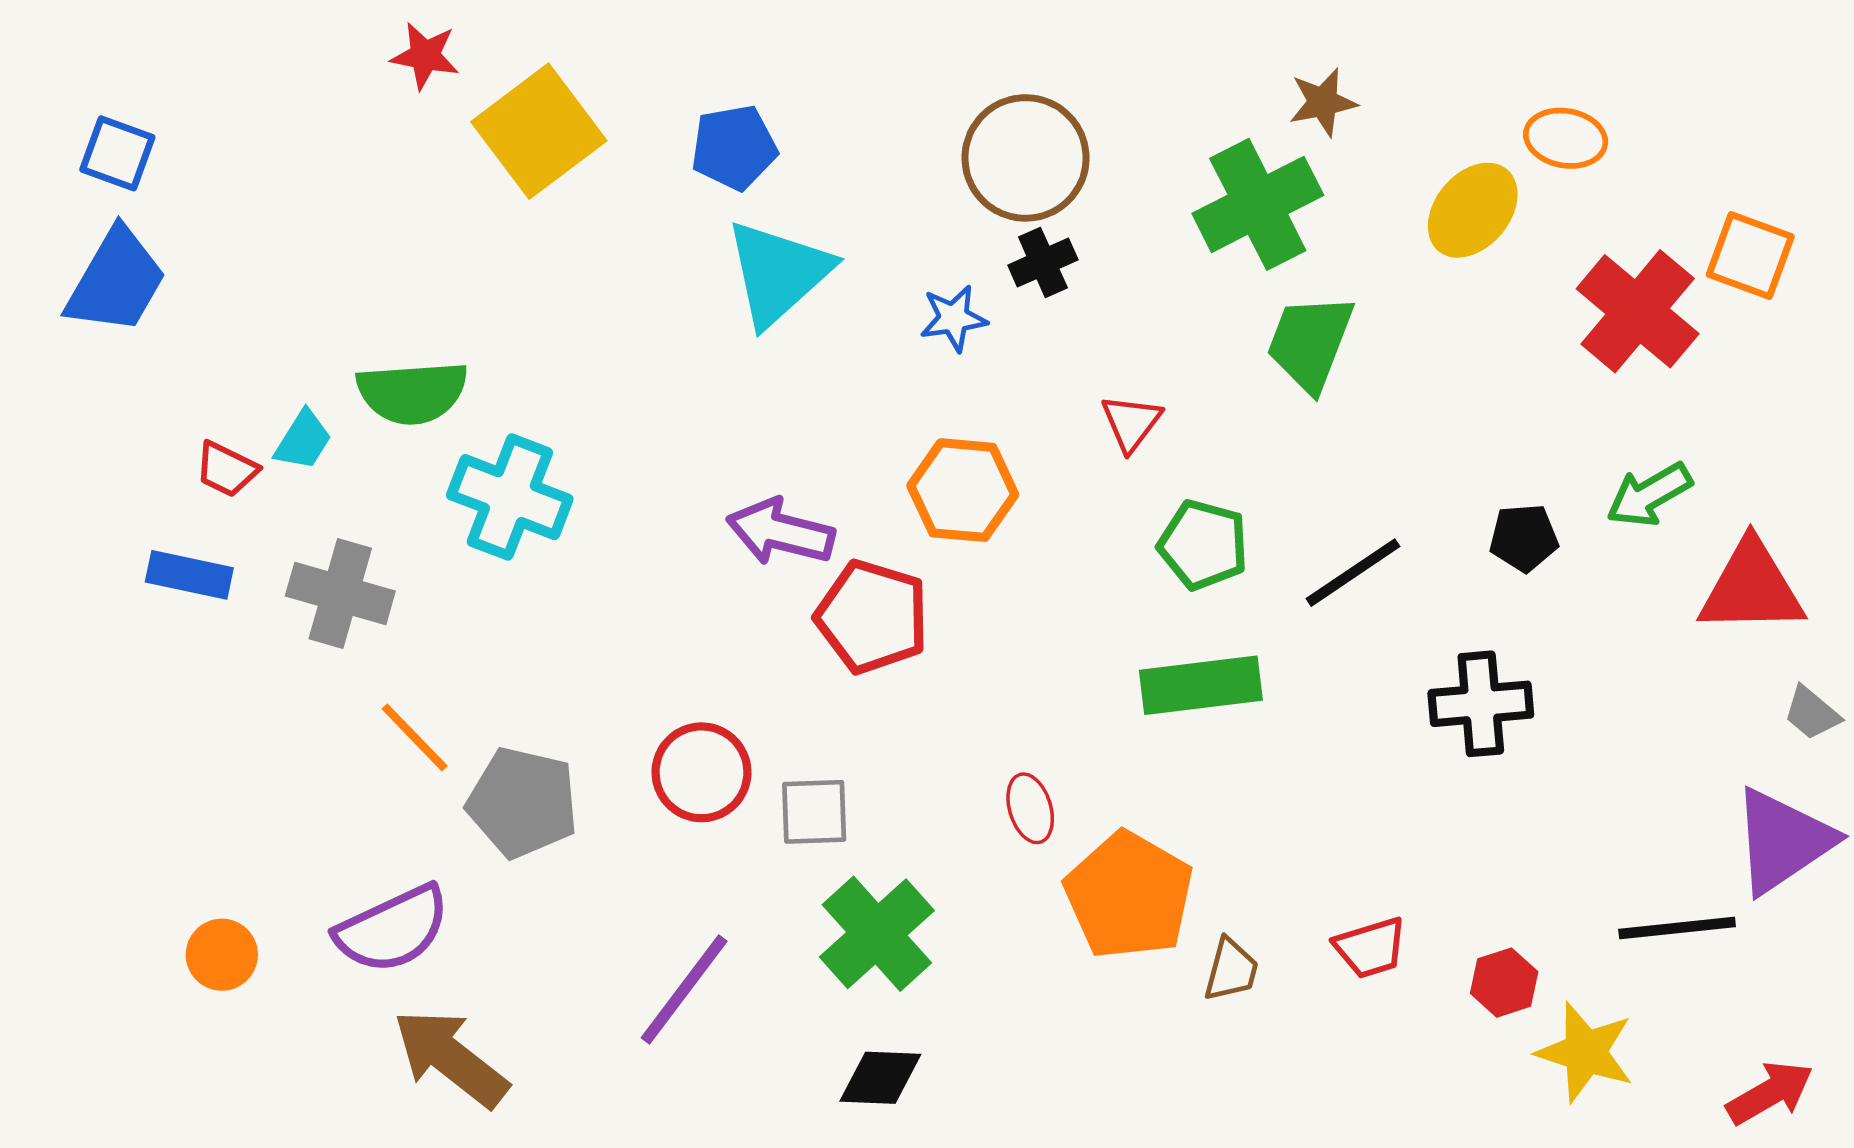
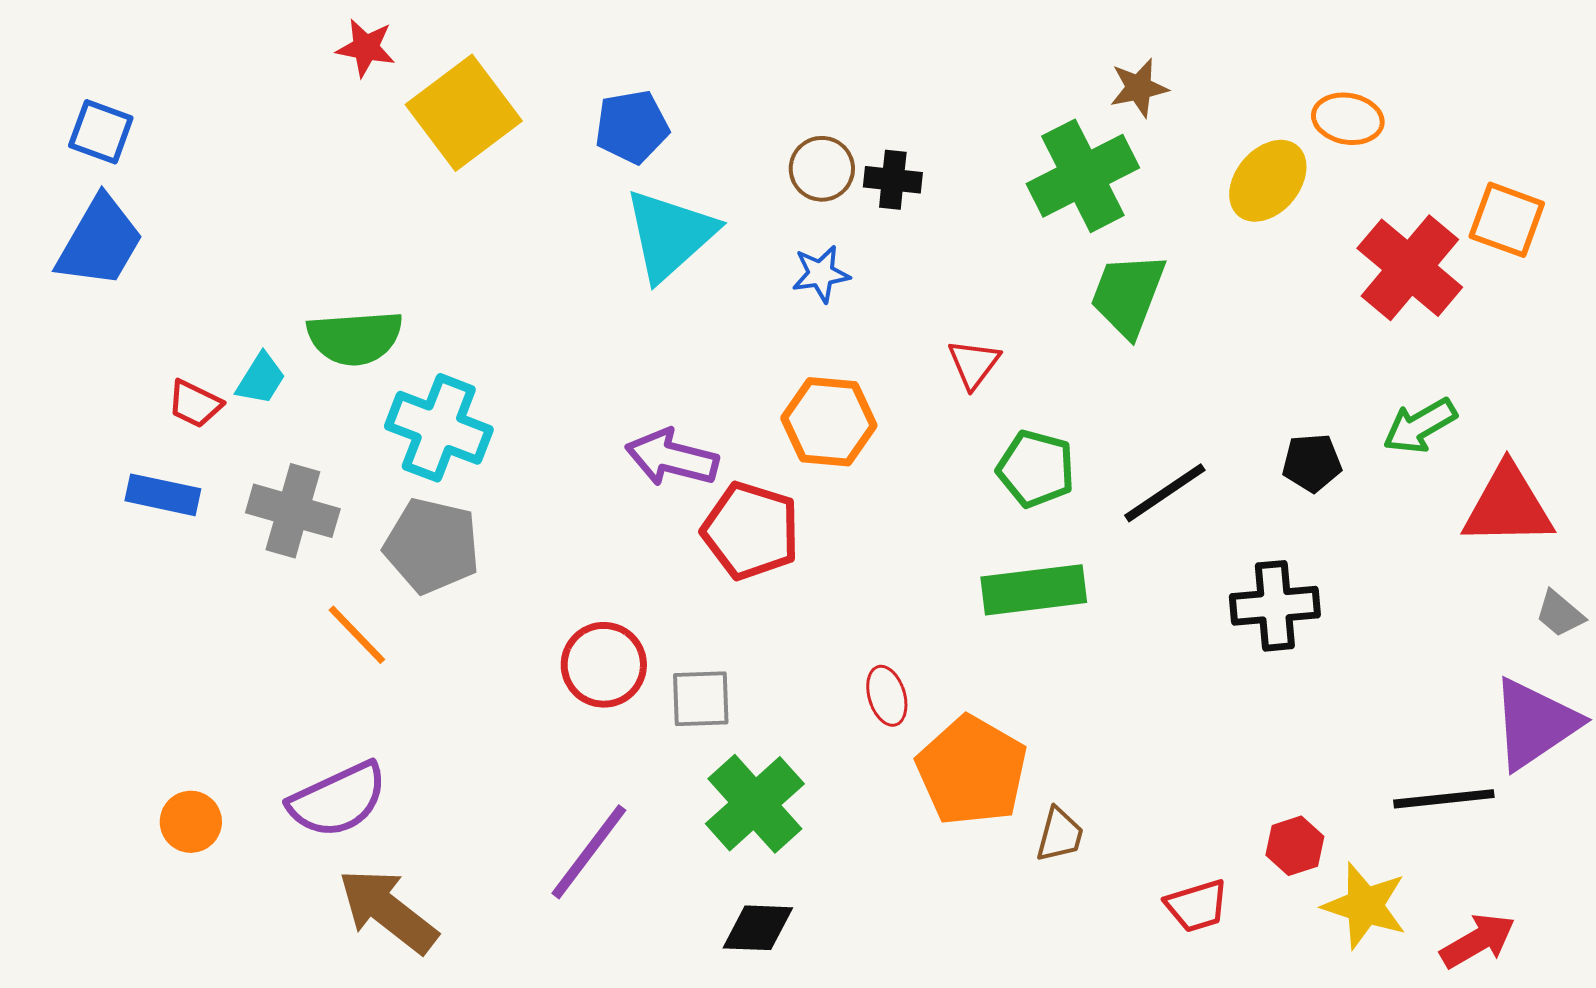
brown circle: (1026, 158) -> (822, 169), moved, size x0.6
black cross: (1043, 262) -> (893, 180), moved, turned 30
gray pentagon: (523, 803) -> (432, 546), moved
red trapezoid: (1370, 948) -> (1197, 906), moved
red arrow: (1770, 1093) -> (1478, 941), moved

